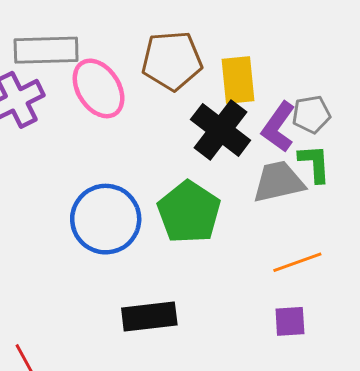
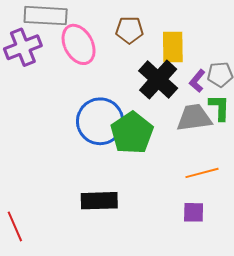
brown pentagon: (172, 61) -> (129, 30), size x0.7
purple L-shape: (278, 127) -> (197, 81), size x0.7
blue circle: (106, 219) -> (100, 121), moved

